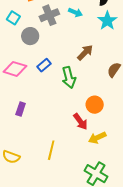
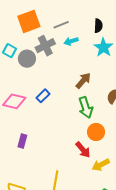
cyan arrow: (75, 12) -> (71, 41), turned 144
gray circle: (30, 36) -> (27, 59), moved
green arrow: (69, 77) -> (86, 108), moved

